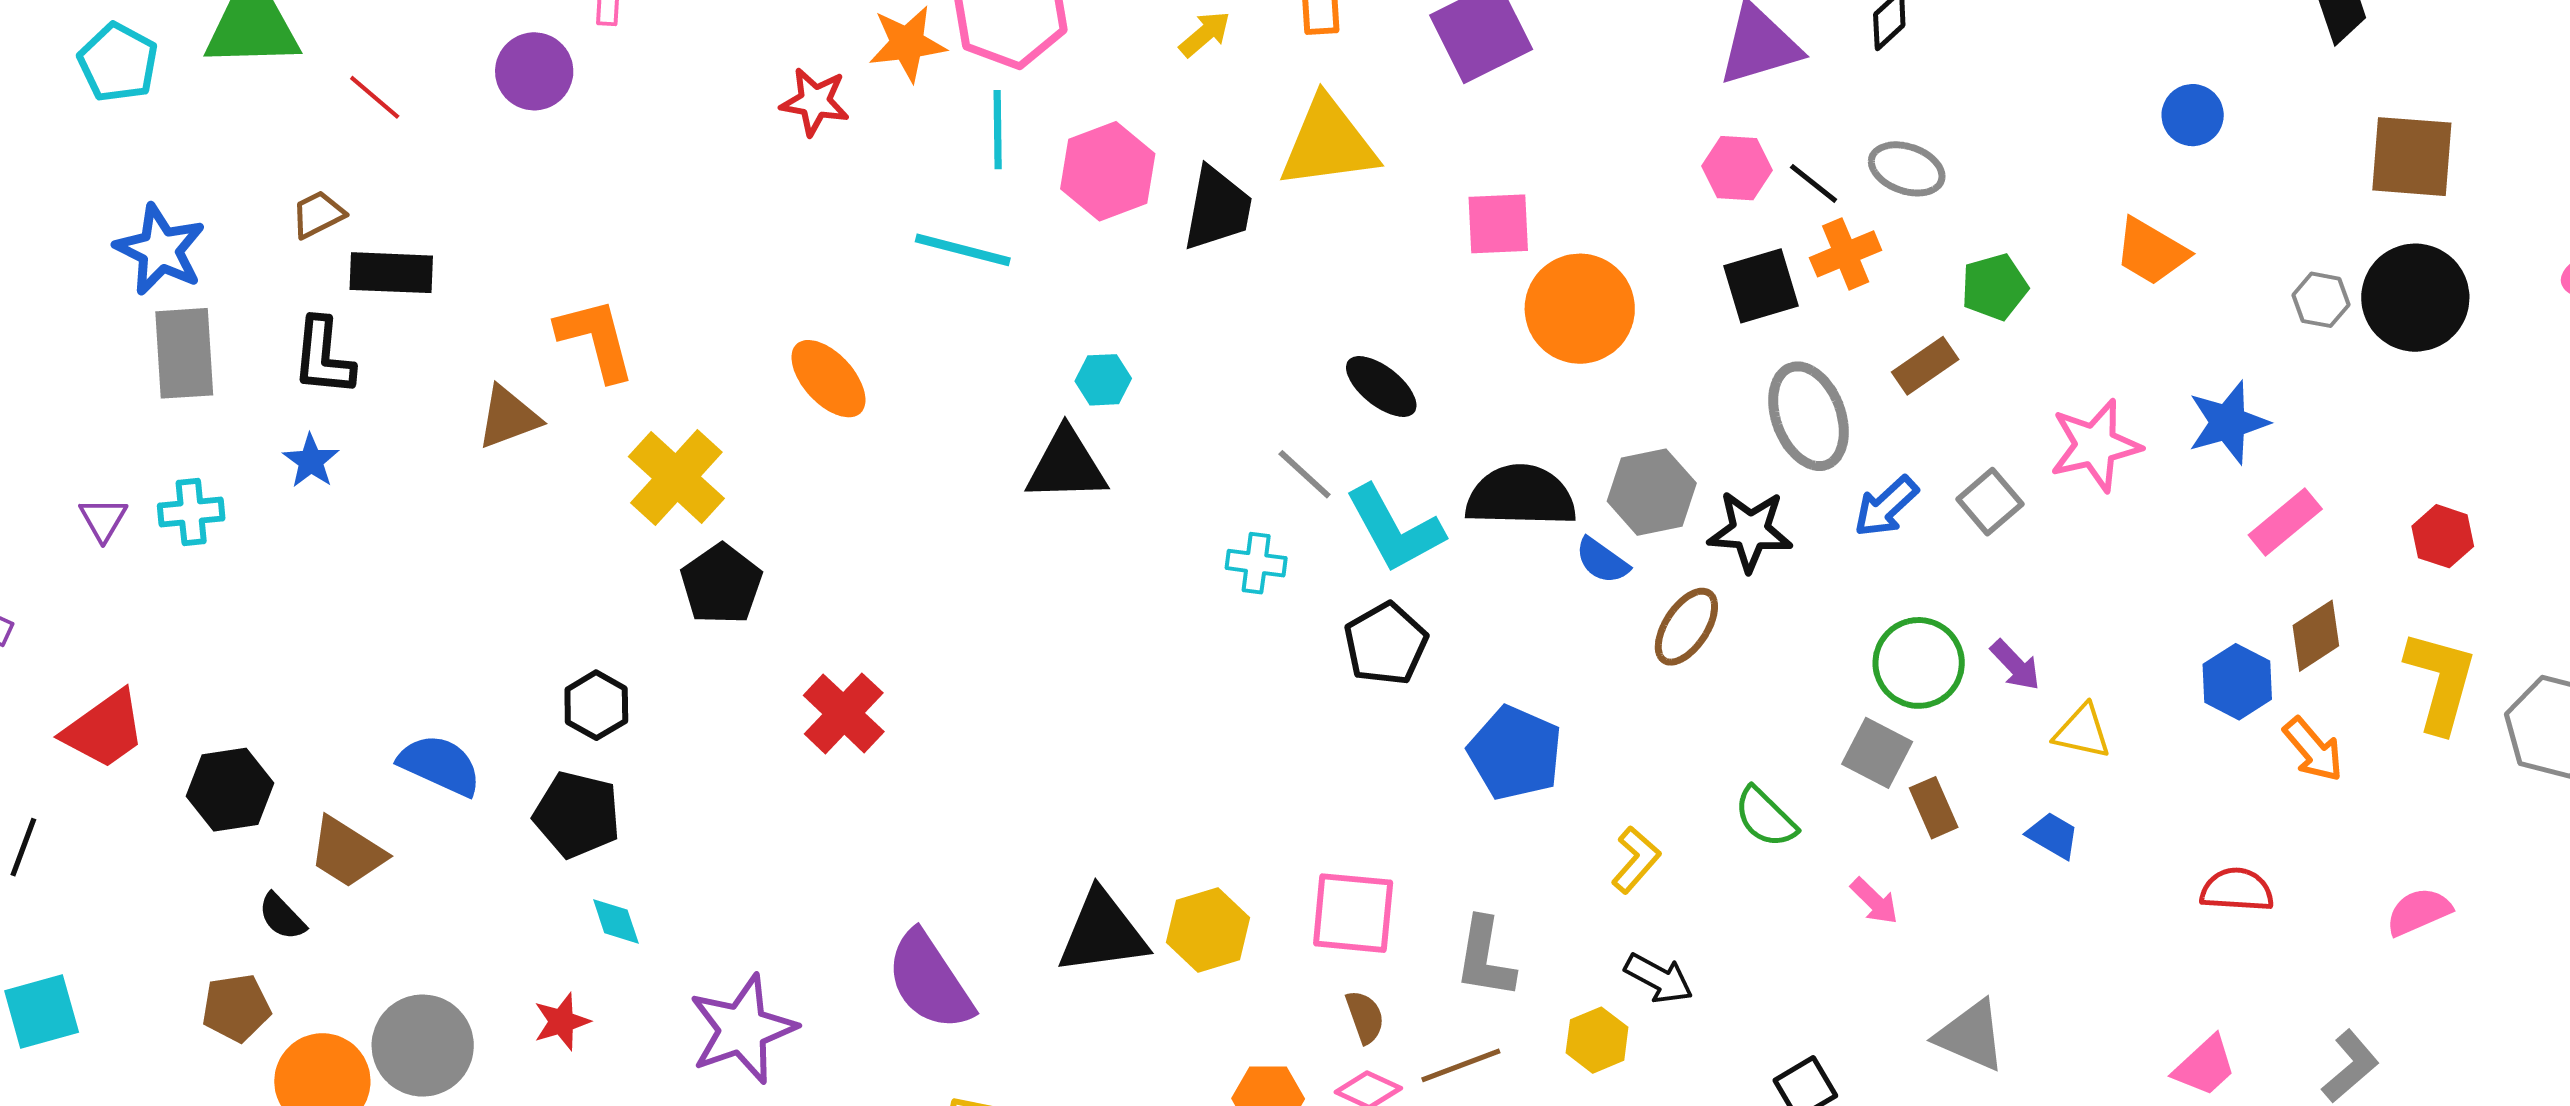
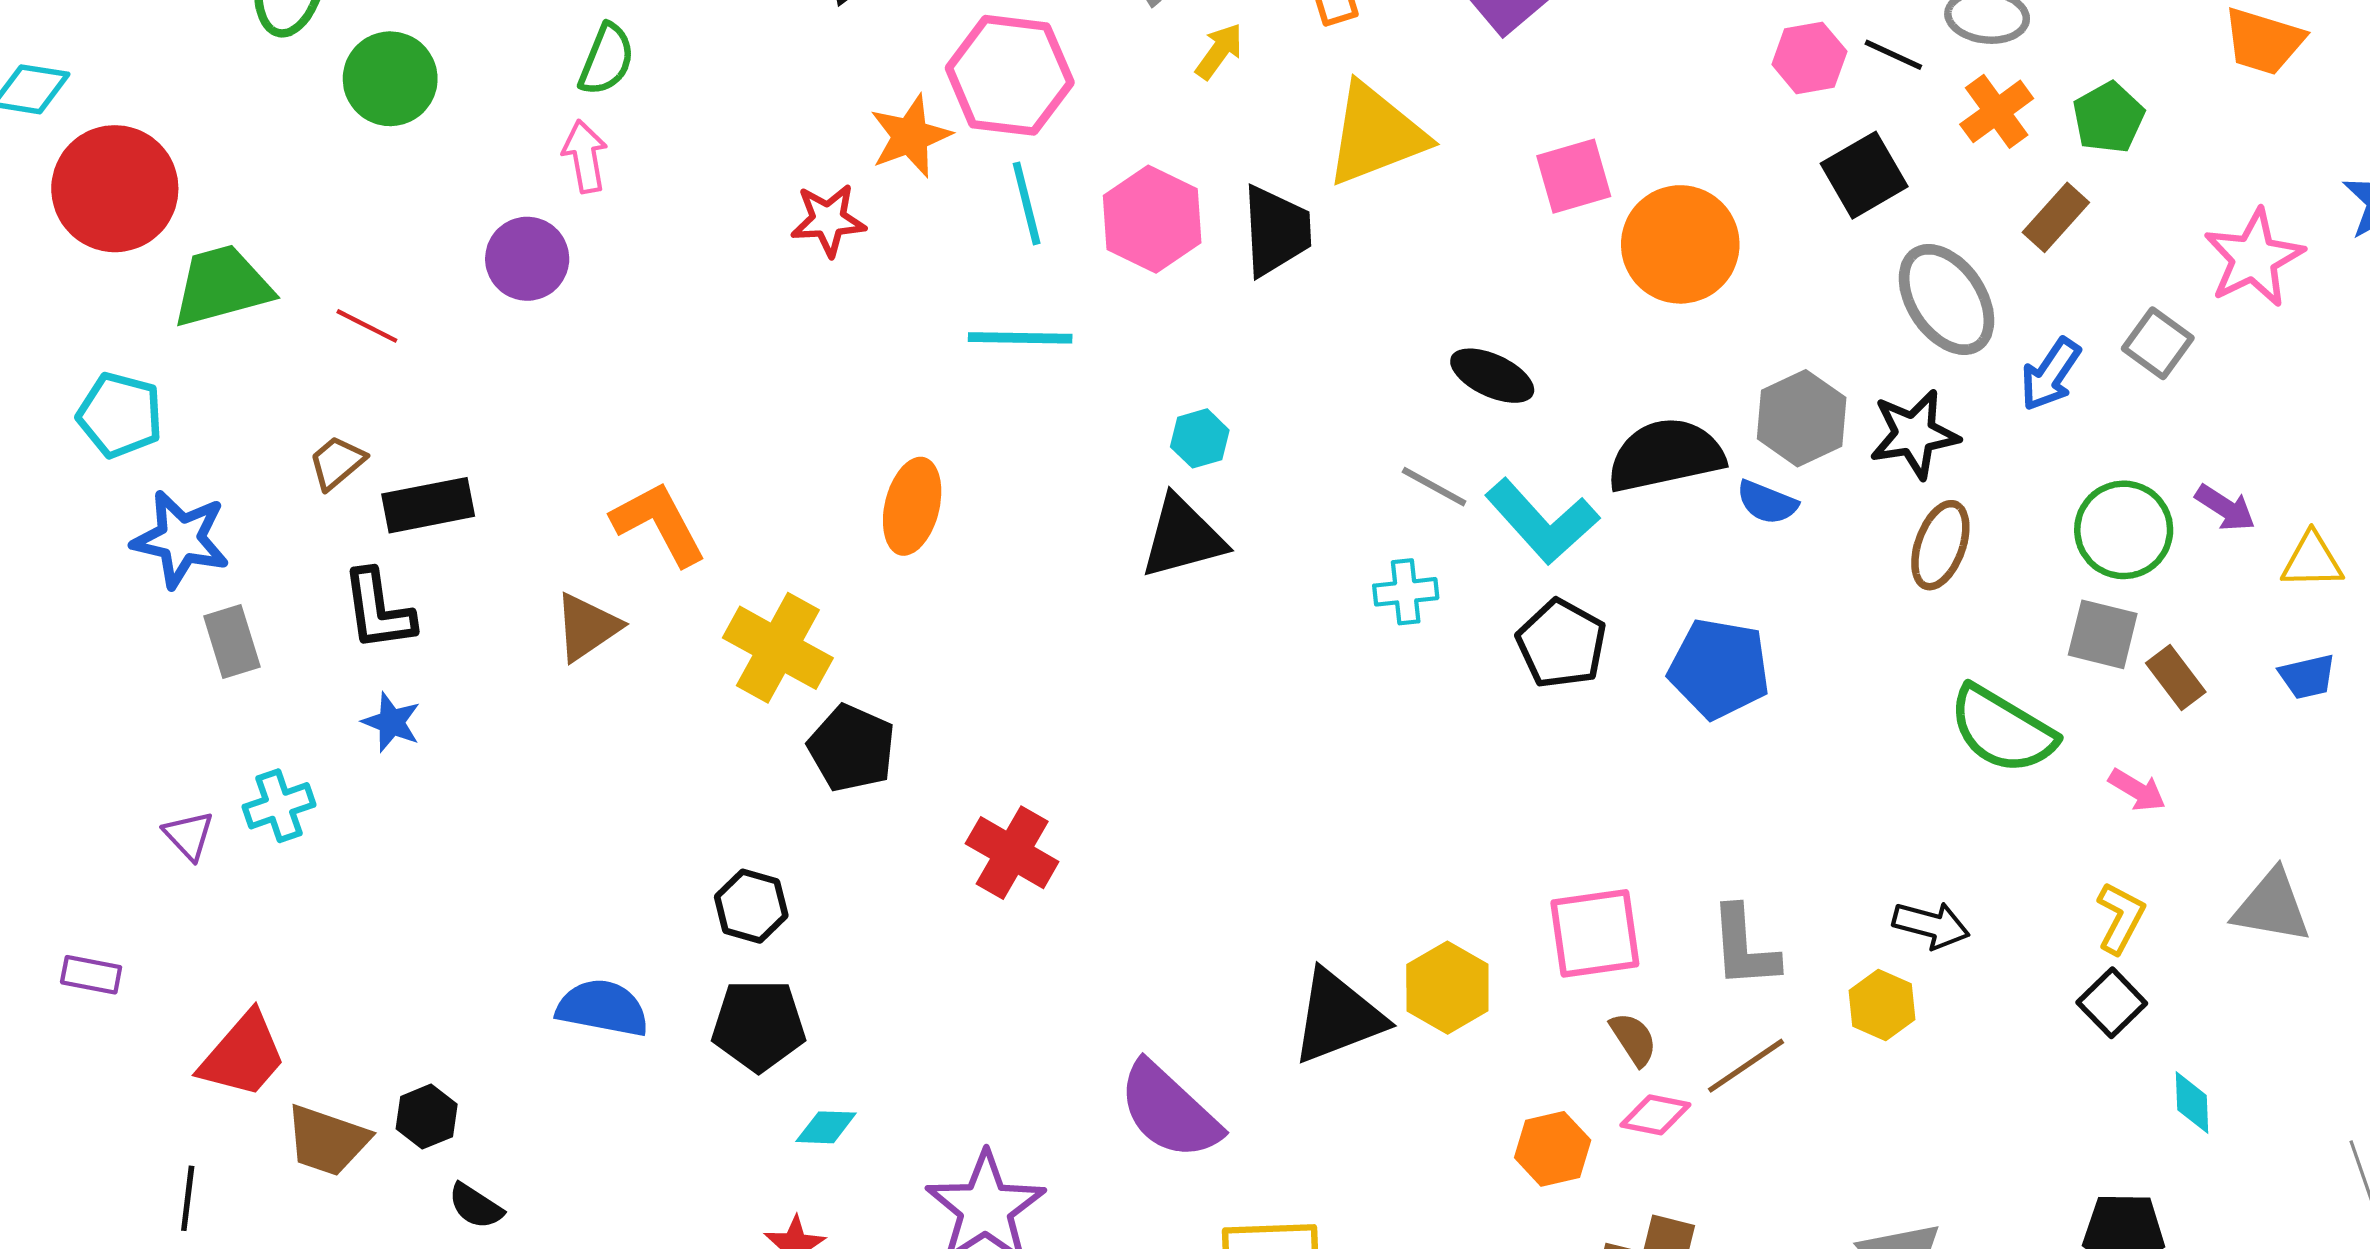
cyan pentagon: (118, 62) -> (120, 415), moved
orange cross: (1846, 254) -> (1997, 111), moved
gray rectangle: (184, 353) -> (232, 641), size x0.7
orange ellipse: (828, 379) -> (912, 506), turned 70
brown ellipse: (1686, 627) -> (1940, 545), moved
blue pentagon: (1515, 753) -> (1719, 669), moved
black hexagon: (230, 790) -> (427, 1117), moved, size x0.7
green semicircle: (1765, 817) -> (2002, 730), size x1.5
blue trapezoid: (2053, 835) -> (2307, 677), turned 150
brown trapezoid: (347, 852) -> (327, 1141), moved
yellow L-shape: (1636, 860) -> (2120, 918), moved
cyan diamond: (616, 921) -> (826, 1127), turned -56

